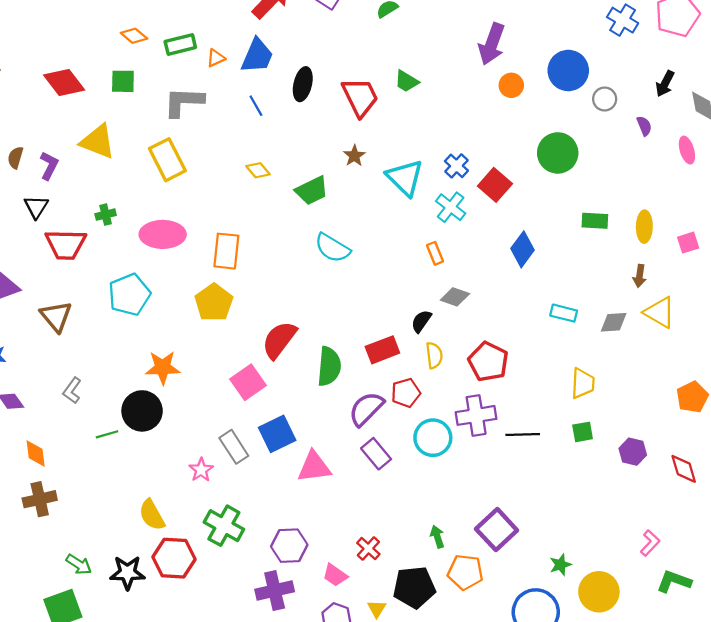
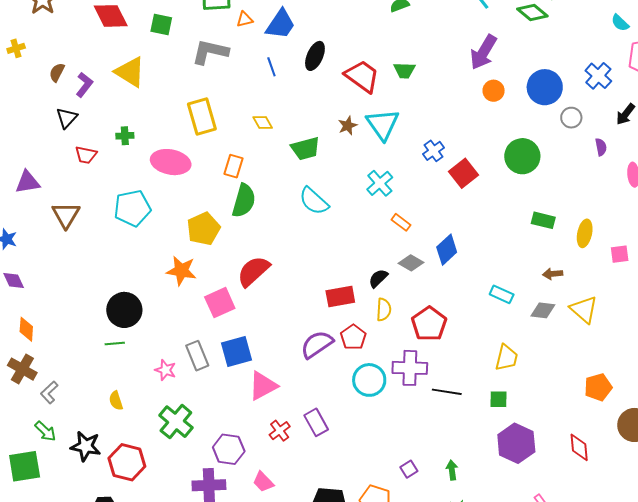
blue cross: (623, 20) -> (598, 76), moved
green trapezoid: (407, 81) -> (404, 70), turned -40
red trapezoid: (360, 97) -> (362, 76), turned -39
yellow rectangle: (167, 160) -> (202, 116), moved
cyan triangle: (405, 178) -> (383, 124), moved
cyan cross: (451, 207) -> (380, 183), moved
red trapezoid: (66, 244) -> (86, 155), size x0.6
blue diamond: (522, 249) -> (447, 250), moved
orange rectangle: (226, 251) -> (234, 166), moved, size x0.7
orange rectangle: (435, 253) -> (401, 222), turned -42
brown arrow: (640, 276) -> (553, 274), moved, turned 66
green semicircle: (329, 366) -> (244, 201), moved
orange star: (163, 368) -> (181, 271), moved
gray L-shape: (72, 391) -> (49, 392), moved
red pentagon: (406, 393) -> (353, 337), turned -30
green line: (107, 434) -> (115, 344), moved
purple hexagon: (633, 452) -> (516, 443), moved, size x1.6
purple rectangle: (376, 454) -> (316, 422), moved
pink triangle: (314, 467) -> (263, 386), turned -32
pink star: (201, 470) -> (165, 370), turned -30
brown cross: (40, 499) -> (22, 369), turned 32
yellow semicircle: (152, 515) -> (116, 401), size x0.7
purple square: (497, 530) -> (409, 469), size x0.5
green arrow: (437, 537) -> (452, 470), moved
red cross: (368, 549) -> (280, 431), moved
red hexagon: (174, 558) -> (127, 462), moved

